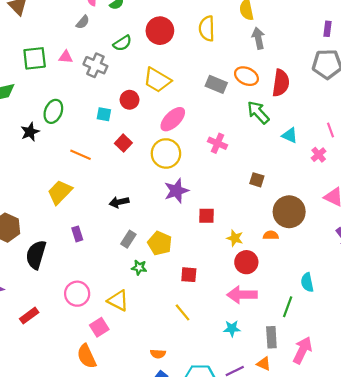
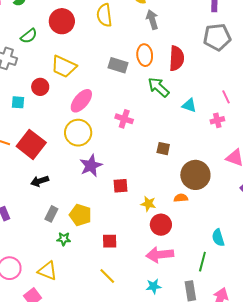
orange ellipse: (246, 76) -> (145, 55), turned 65
red square: (123, 143) -> (31, 144), moved, size x1.8
pink cross: (319, 155) -> (217, 120), turned 32

